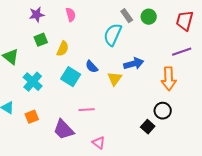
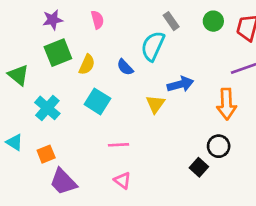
green circle: (149, 17) -> (213, 21), moved
green square: (41, 40) -> (58, 53), size x1.5
blue semicircle: (92, 67) -> (125, 67), moved
purple trapezoid: (64, 130) -> (63, 182), moved
pink triangle: (99, 143) -> (122, 180), moved

